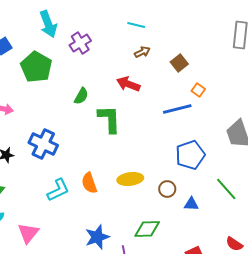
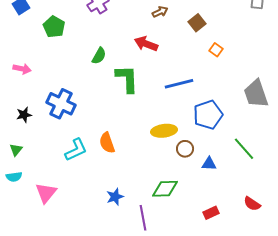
green pentagon: (36, 67) -> (54, 27), size x0.7
blue line: (177, 109) -> (179, 84), moved
yellow ellipse: (130, 179) -> (164, 131), moved
blue star: (97, 237) -> (115, 197), size x0.7

